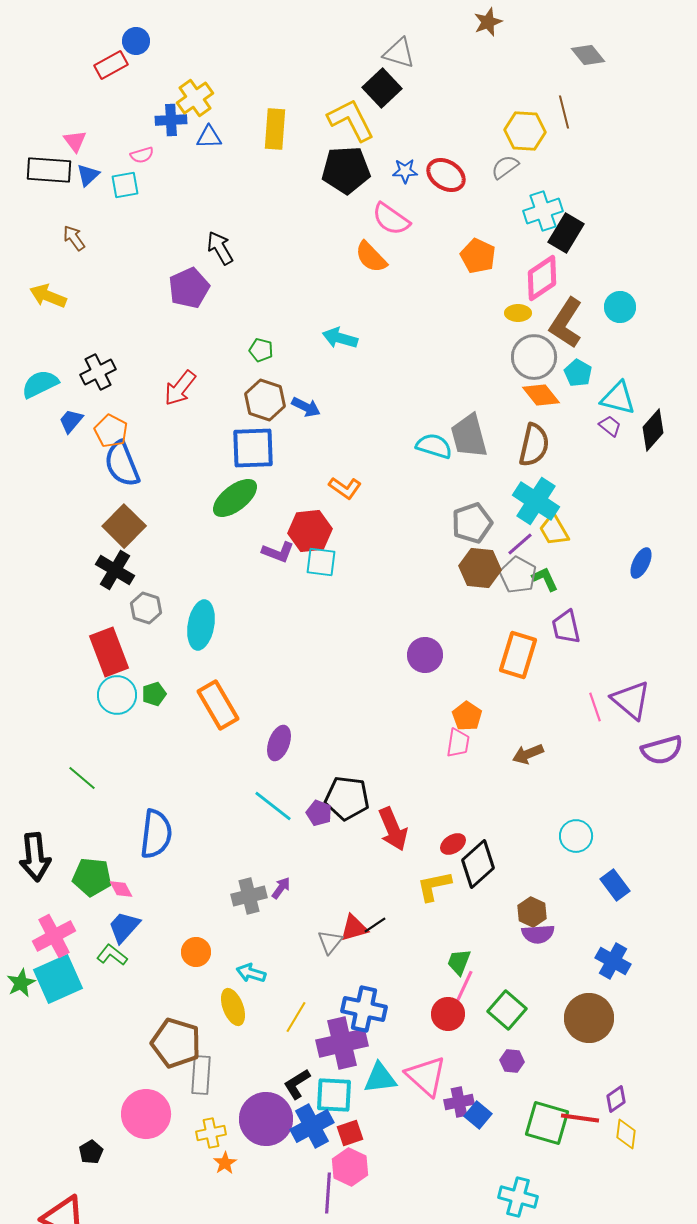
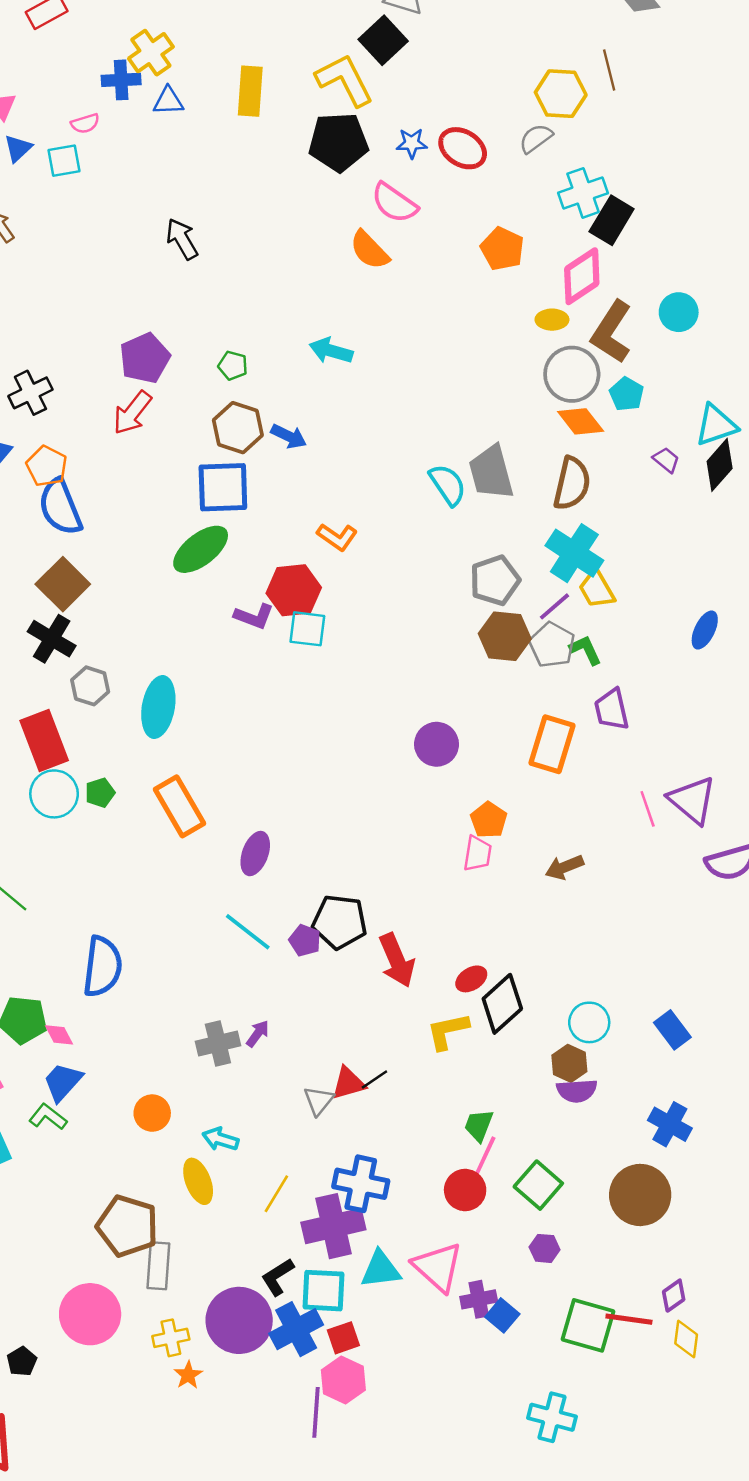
purple pentagon: (189, 288) -> (145, 358), moved
cyan triangle: (618, 398) -> (716, 425), moved, turned -33
cyan semicircle: (434, 446) -> (448, 485), turned 39
cyan circle: (576, 836) -> (589, 1022), moved

